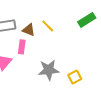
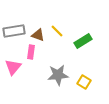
green rectangle: (87, 20) -> (83, 41), moved
yellow square: (75, 77) -> (84, 82), turned -32

